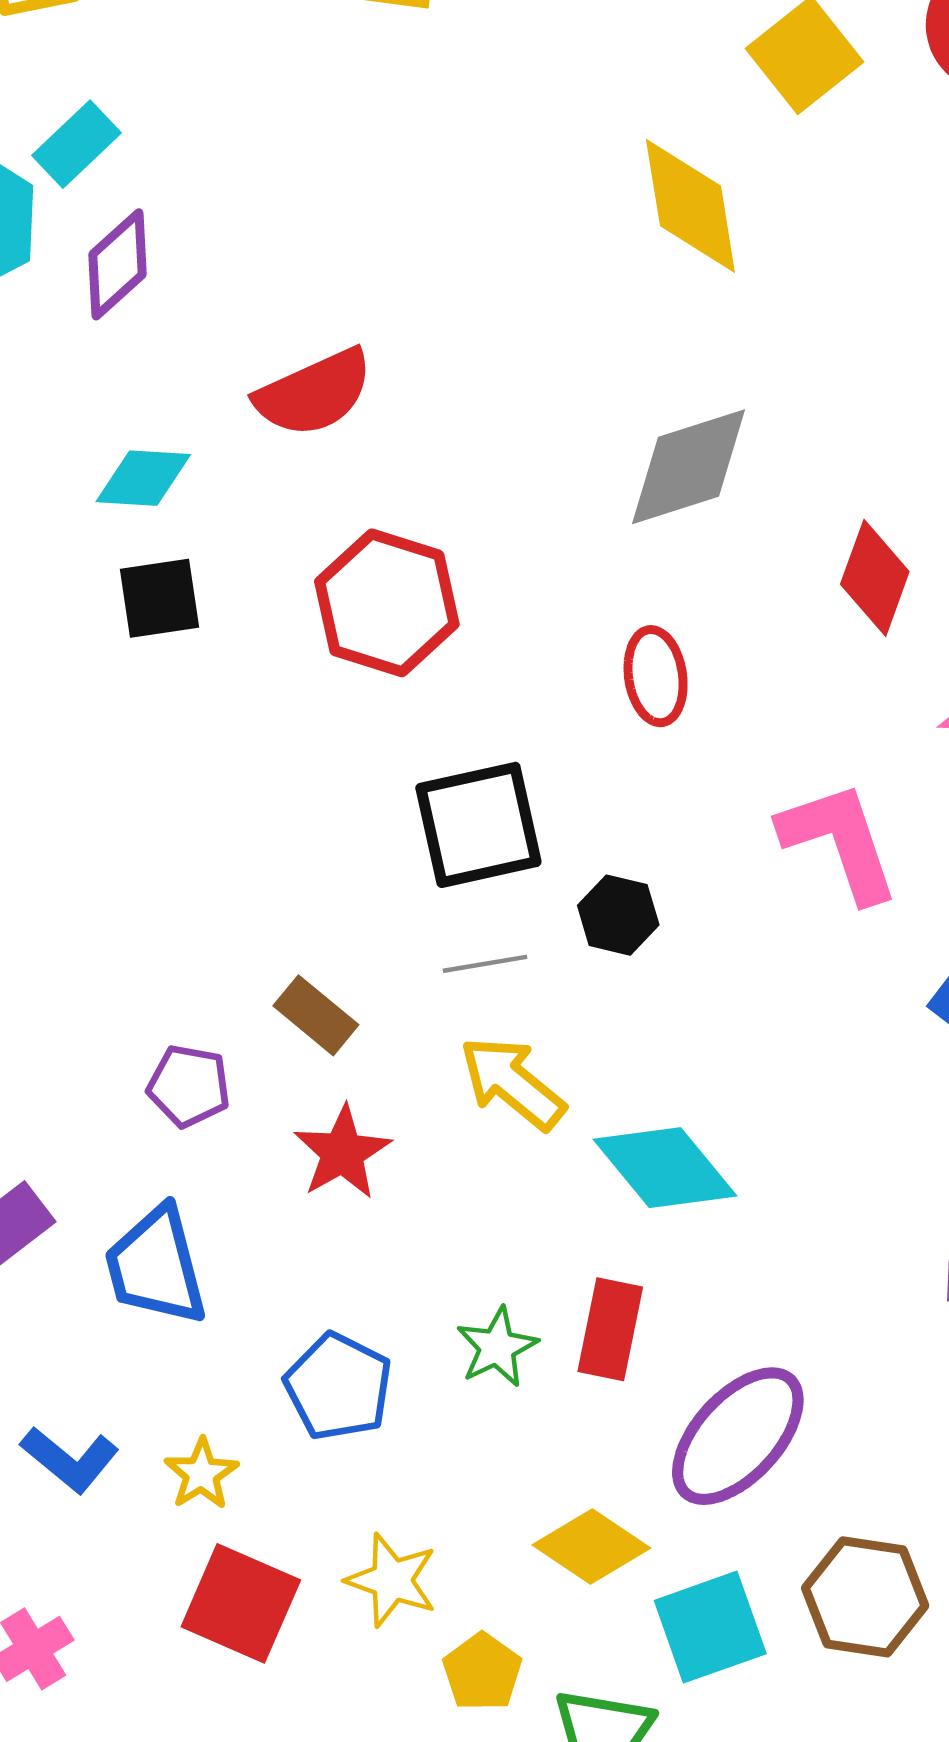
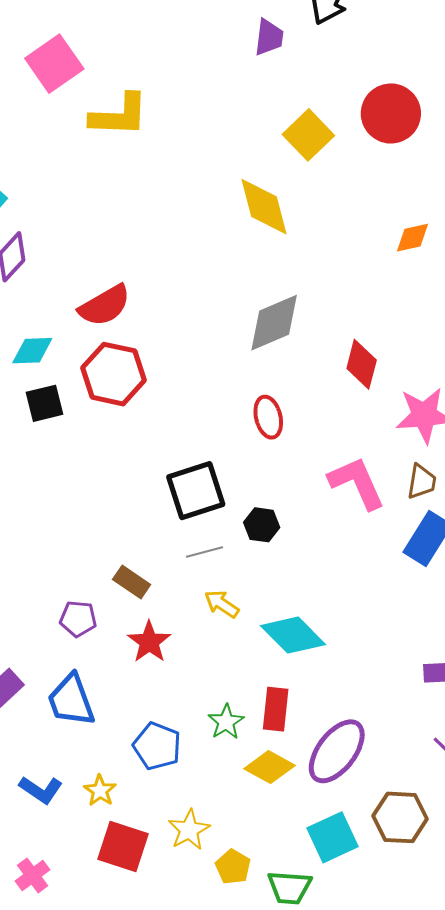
red hexagon: (387, 603) -> (114, 374), moved
yellow arrow: (512, 1083) -> (222, 604), size x0.7
yellow diamond: (591, 1547) -> (269, 767), moved
yellow star: (392, 1580) -> (189, 830), turned 30

